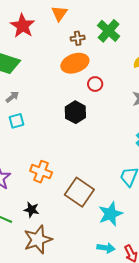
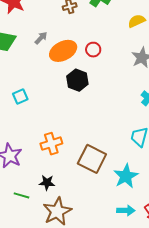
orange ellipse: (75, 63) -> (63, 51), moved
gray arrow: (12, 97) -> (41, 38), moved
orange cross: (41, 172) -> (51, 144), turned -30

